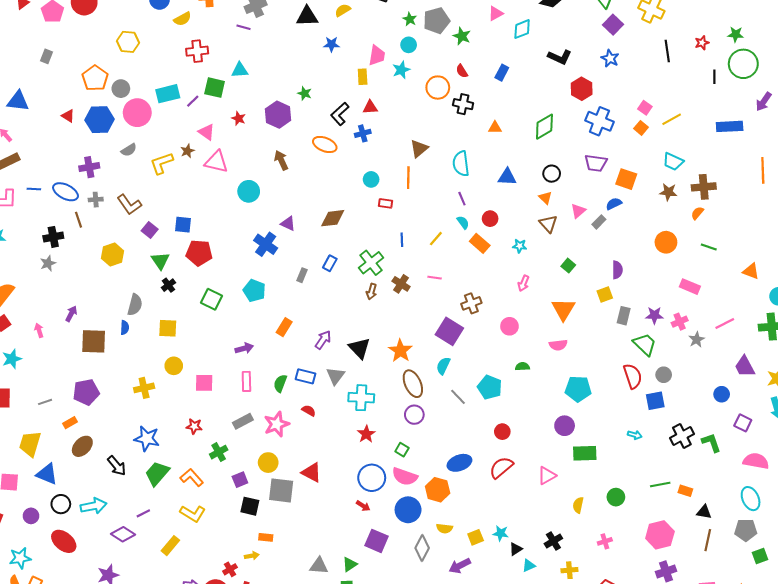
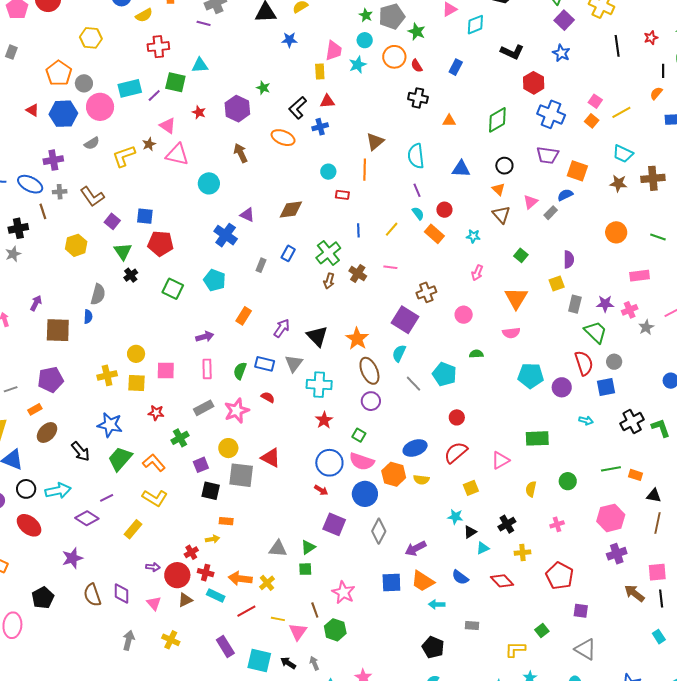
orange circle: (438, 88) -> (394, 57), moved
orange semicircle: (697, 213) -> (656, 93), moved
pink rectangle: (690, 287) -> (640, 276), turned -30
yellow square: (168, 328) -> (137, 383), moved
purple circle: (565, 426) -> (562, 387), moved
yellow semicircle: (444, 528) -> (421, 480), moved
yellow square: (476, 537) -> (471, 488), moved

